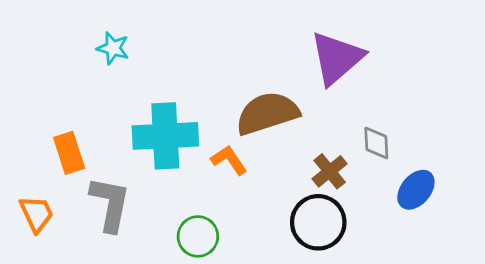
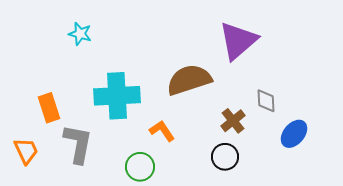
orange L-shape: (229, 160) -> (162, 131), moved
black circle: (318, 222) -> (225, 157), size x0.7

